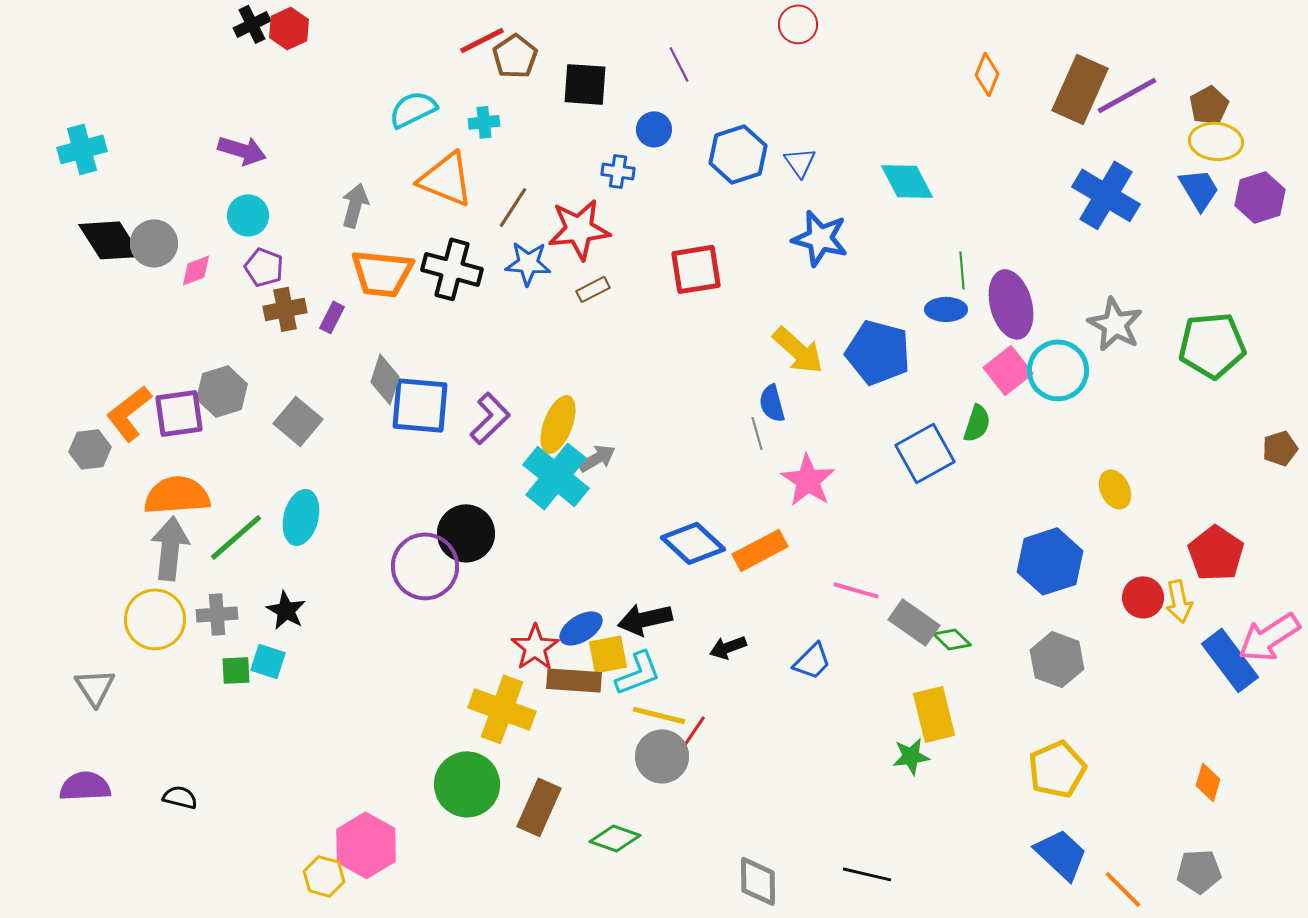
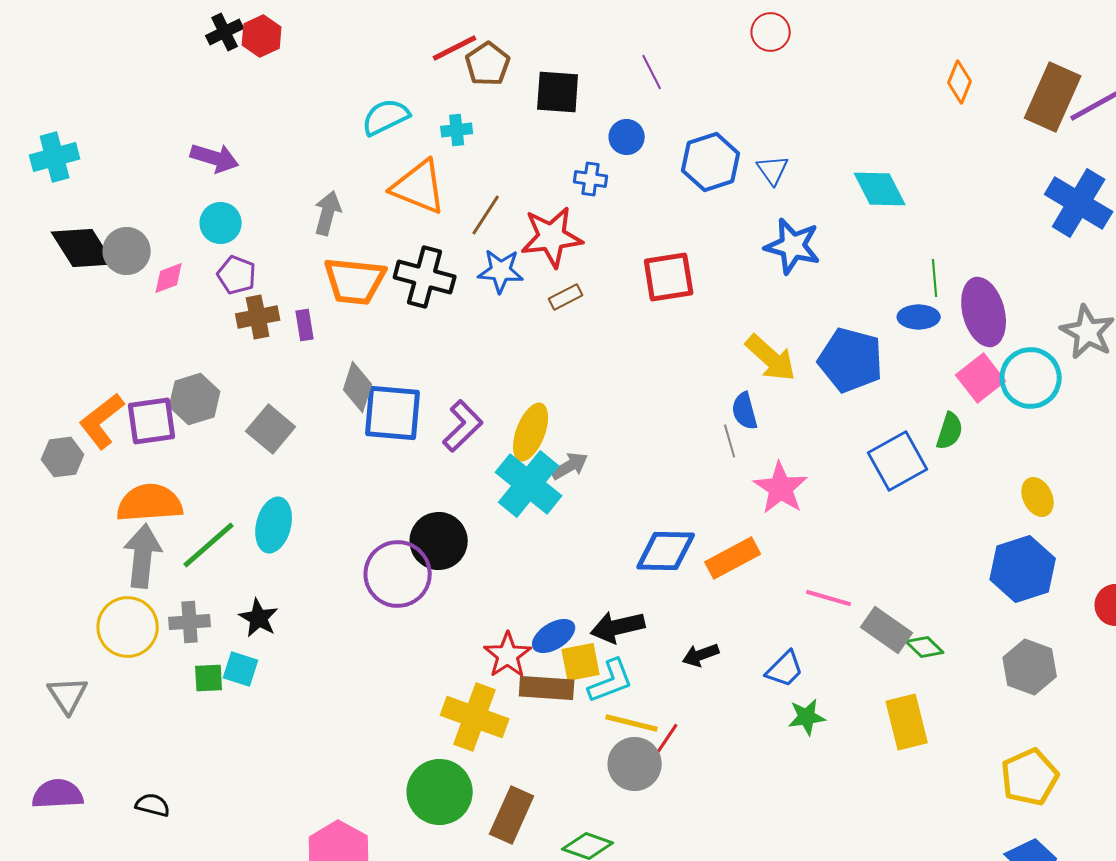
purple rectangle: (332, 317) -> (305, 325), turned -36
yellow ellipse: (1115, 489) -> (1038, 497), moved
blue diamond: (693, 543) -> (666, 551), turned -42
green star: (911, 756) -> (807, 717), moved

